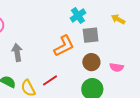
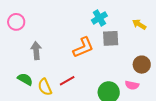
brown circle: (91, 62) -> (142, 65), moved
pink semicircle: (117, 67) -> (132, 85), moved

